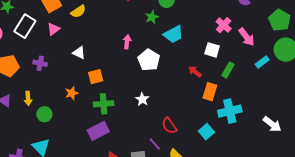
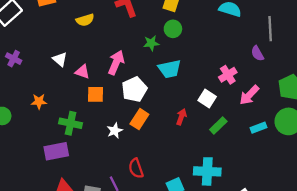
yellow semicircle: (78, 11) -> (85, 20), moved
pink triangle: (54, 29) -> (82, 72), moved, turned 40
pink arrow: (247, 37) -> (249, 95), turned 66
pink arrow: (127, 42) -> (116, 63), size x1.5
red arrow: (195, 72) -> (181, 117), turned 56
orange square: (96, 77) -> (95, 94), moved
orange rectangle: (210, 92) -> (139, 119), moved

